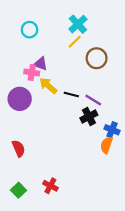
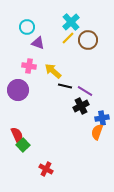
brown circle: (97, 58) -> (88, 40), moved
purple triangle: (41, 64) -> (38, 43), moved
yellow arrow: (48, 86) -> (53, 71), moved
blue cross: (112, 130) -> (102, 118), turned -32
green square: (19, 190) -> (23, 145), moved

